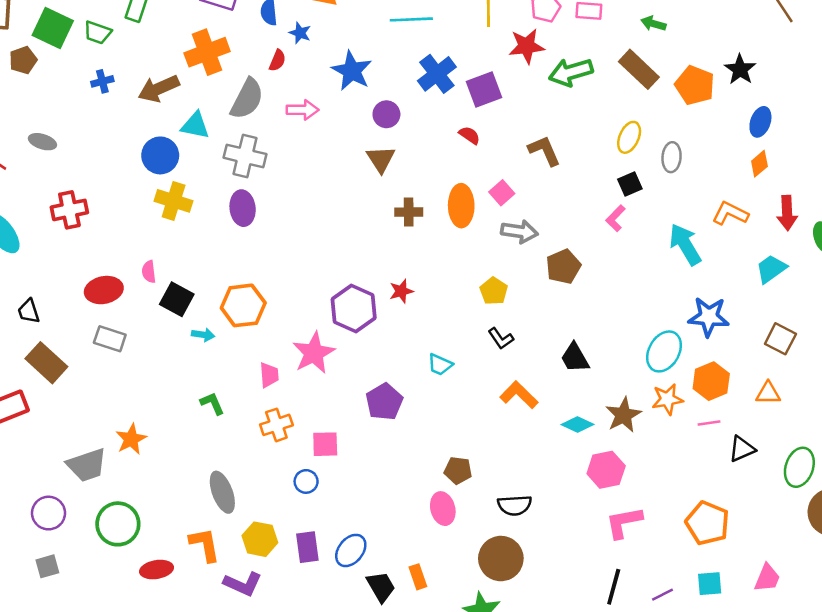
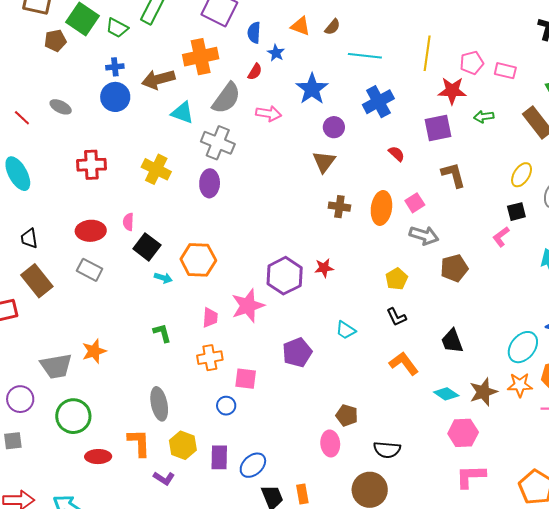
green arrow: (571, 72) -> (484, 117), size x0.6
purple square: (484, 90) -> (438, 128), moved
blue circle: (160, 155) -> (115, 97), moved
red cross: (69, 210) -> (91, 165), moved
purple L-shape: (243, 584) -> (164, 478), size x0.7

